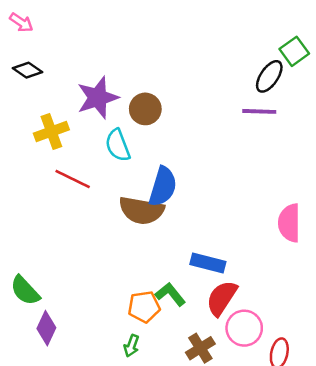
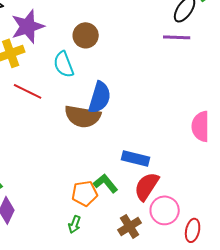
purple star: (98, 98) -> (28, 26), moved

